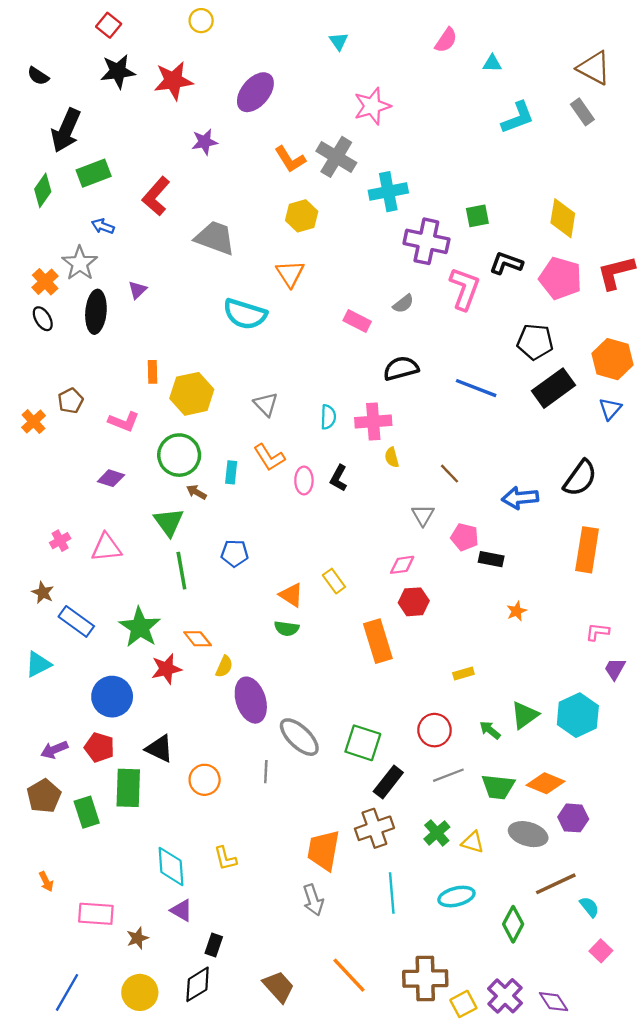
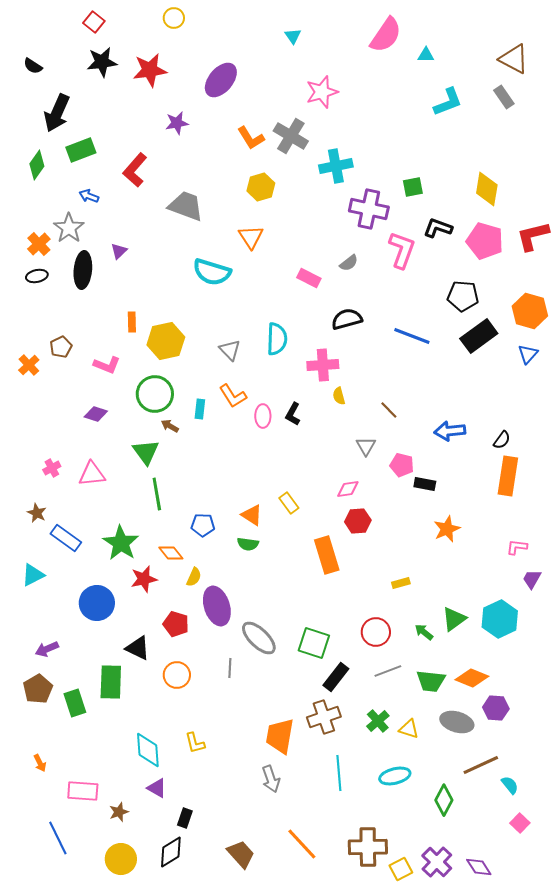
pink semicircle: (446, 40) -> (386, 35), size x1.6
black ellipse: (43, 319) -> (37, 276), turned -70
cyan semicircle: (328, 417) -> (277, 339), moved, size x1.5
black semicircle: (580, 478) -> (502, 440), moved, size x0.6
blue pentagon: (235, 553) -> (203, 525), moved
orange star: (517, 611) -> (447, 529), size x1.5
red pentagon: (99, 747) -> (176, 624), moved
blue line: (67, 992) -> (58, 838), moved, turned -56

